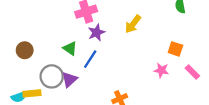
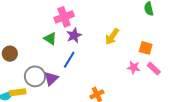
yellow arrow: (133, 24) -> (112, 37), moved
green triangle: (70, 48) -> (50, 39), moved
pink rectangle: (192, 72) -> (154, 69), moved

